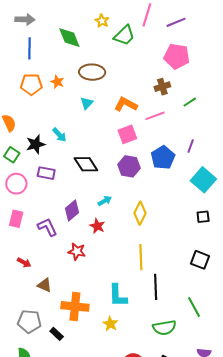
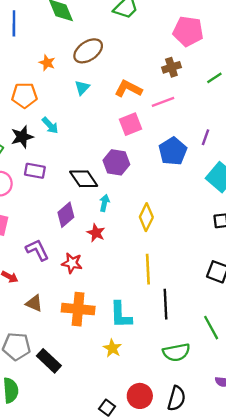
brown ellipse: (92, 72) -> (88, 51), turned -35
orange pentagon: (31, 84) -> (24, 95), moved
green line: (190, 102) -> (214, 78), moved
black diamond: (86, 164) -> (84, 179), moved
purple hexagon: (129, 166) -> (116, 162), moved
cyan arrow: (105, 201) -> (104, 203), turned -48
purple L-shape: (47, 227) -> (37, 250), moved
orange cross: (75, 306) -> (78, 309), moved
black rectangle: (57, 334) -> (49, 361), size x1.5

